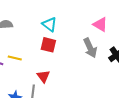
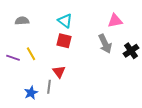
pink triangle: (100, 24) -> (115, 21), turned -42
yellow line: (15, 58) -> (31, 54), turned 48

